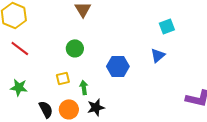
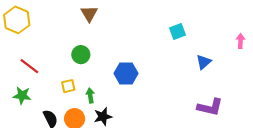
red line: (20, 48) -> (29, 66), moved
blue triangle: (158, 55) -> (204, 62), moved

